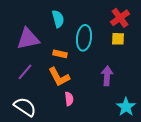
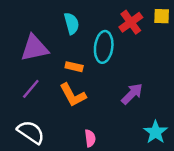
red cross: (120, 18) -> (131, 22), moved
yellow square: (118, 39) -> (162, 16), moved
purple arrow: (107, 76) -> (132, 94), turned 42
pink semicircle: (69, 99) -> (90, 138), moved

